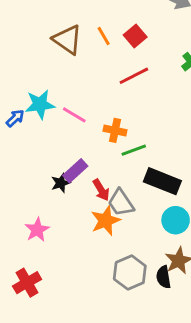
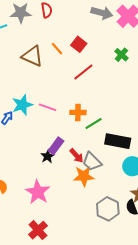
orange star: (106, 221) -> (84, 176), turned 30
pink star: (37, 230) -> (38, 192), size x1.4

